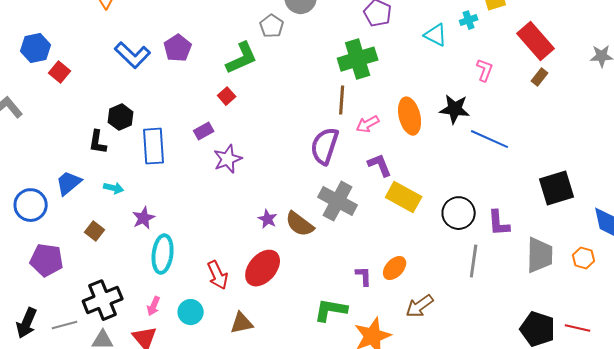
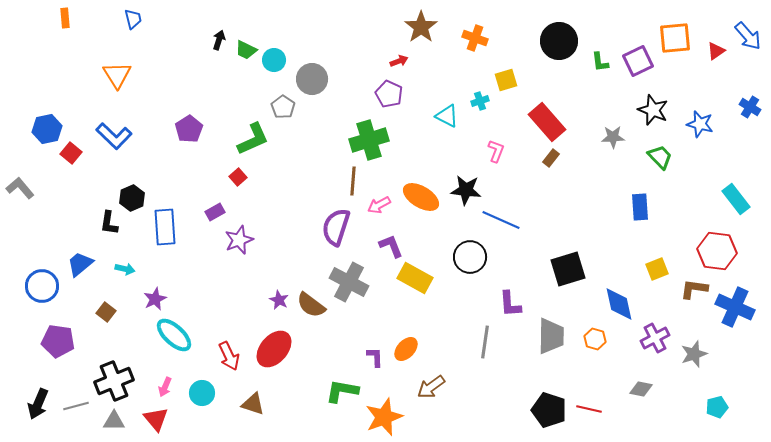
blue L-shape: (133, 55) -> (114, 136), moved
orange ellipse: (410, 116) -> (421, 197), turned -45
black circle: (459, 213) -> (470, 257), moved
cyan ellipse: (163, 254) -> (174, 335), turned -54
brown triangle: (242, 323) -> (253, 404), turned 30

